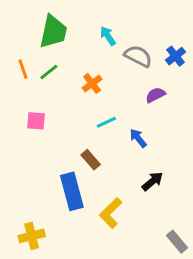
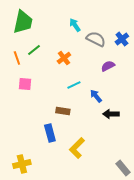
green trapezoid: (53, 32) -> (23, 22), moved
orange line: (23, 69) -> (17, 58), moved
brown rectangle: (91, 160) -> (63, 111), turned -40
black arrow: (153, 181) -> (111, 114), moved, turned -140
blue rectangle: (72, 191) -> (50, 133), size x0.7

